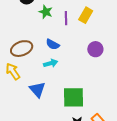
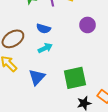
blue triangle: (37, 90) -> (37, 77), turned 36

